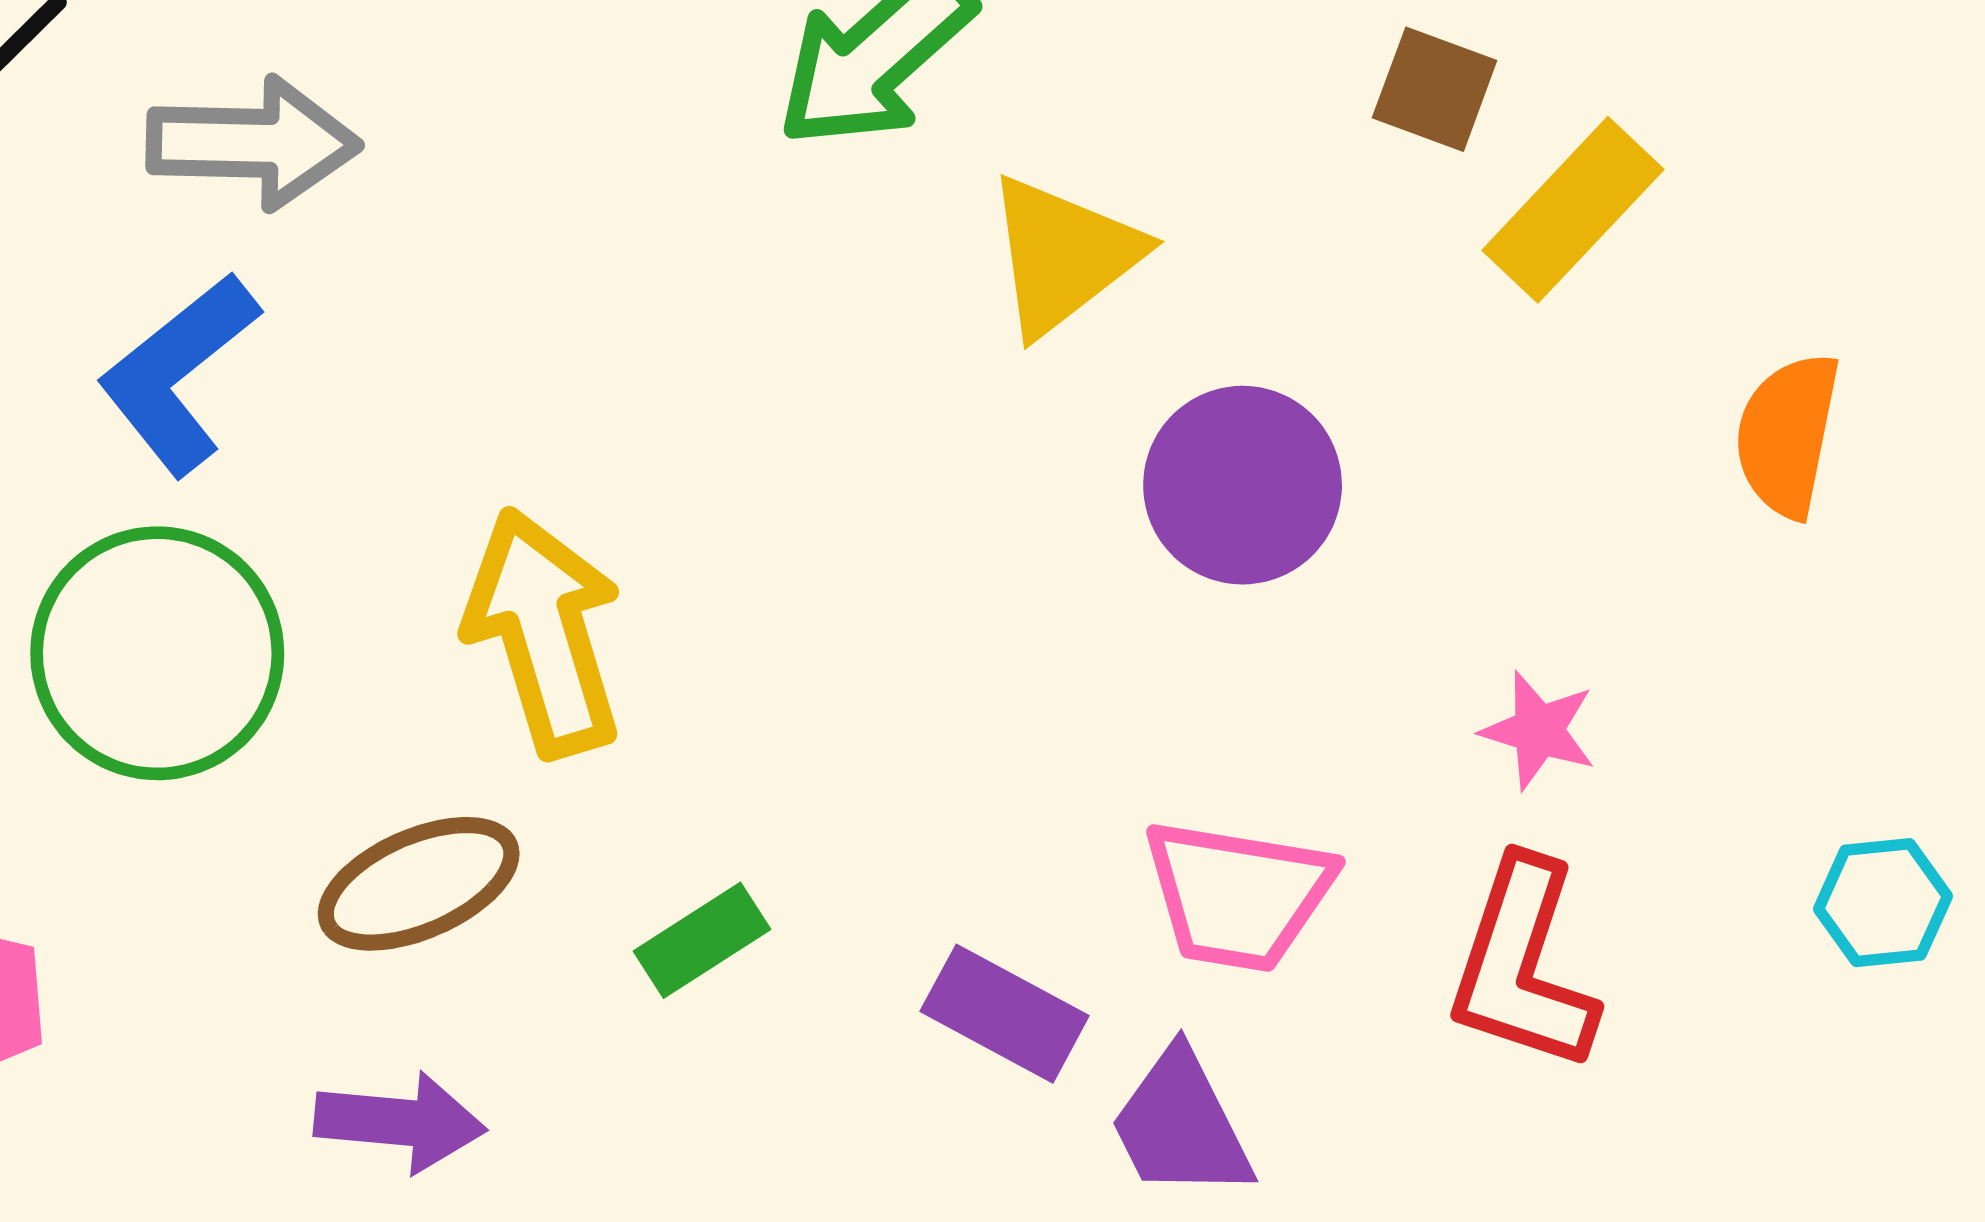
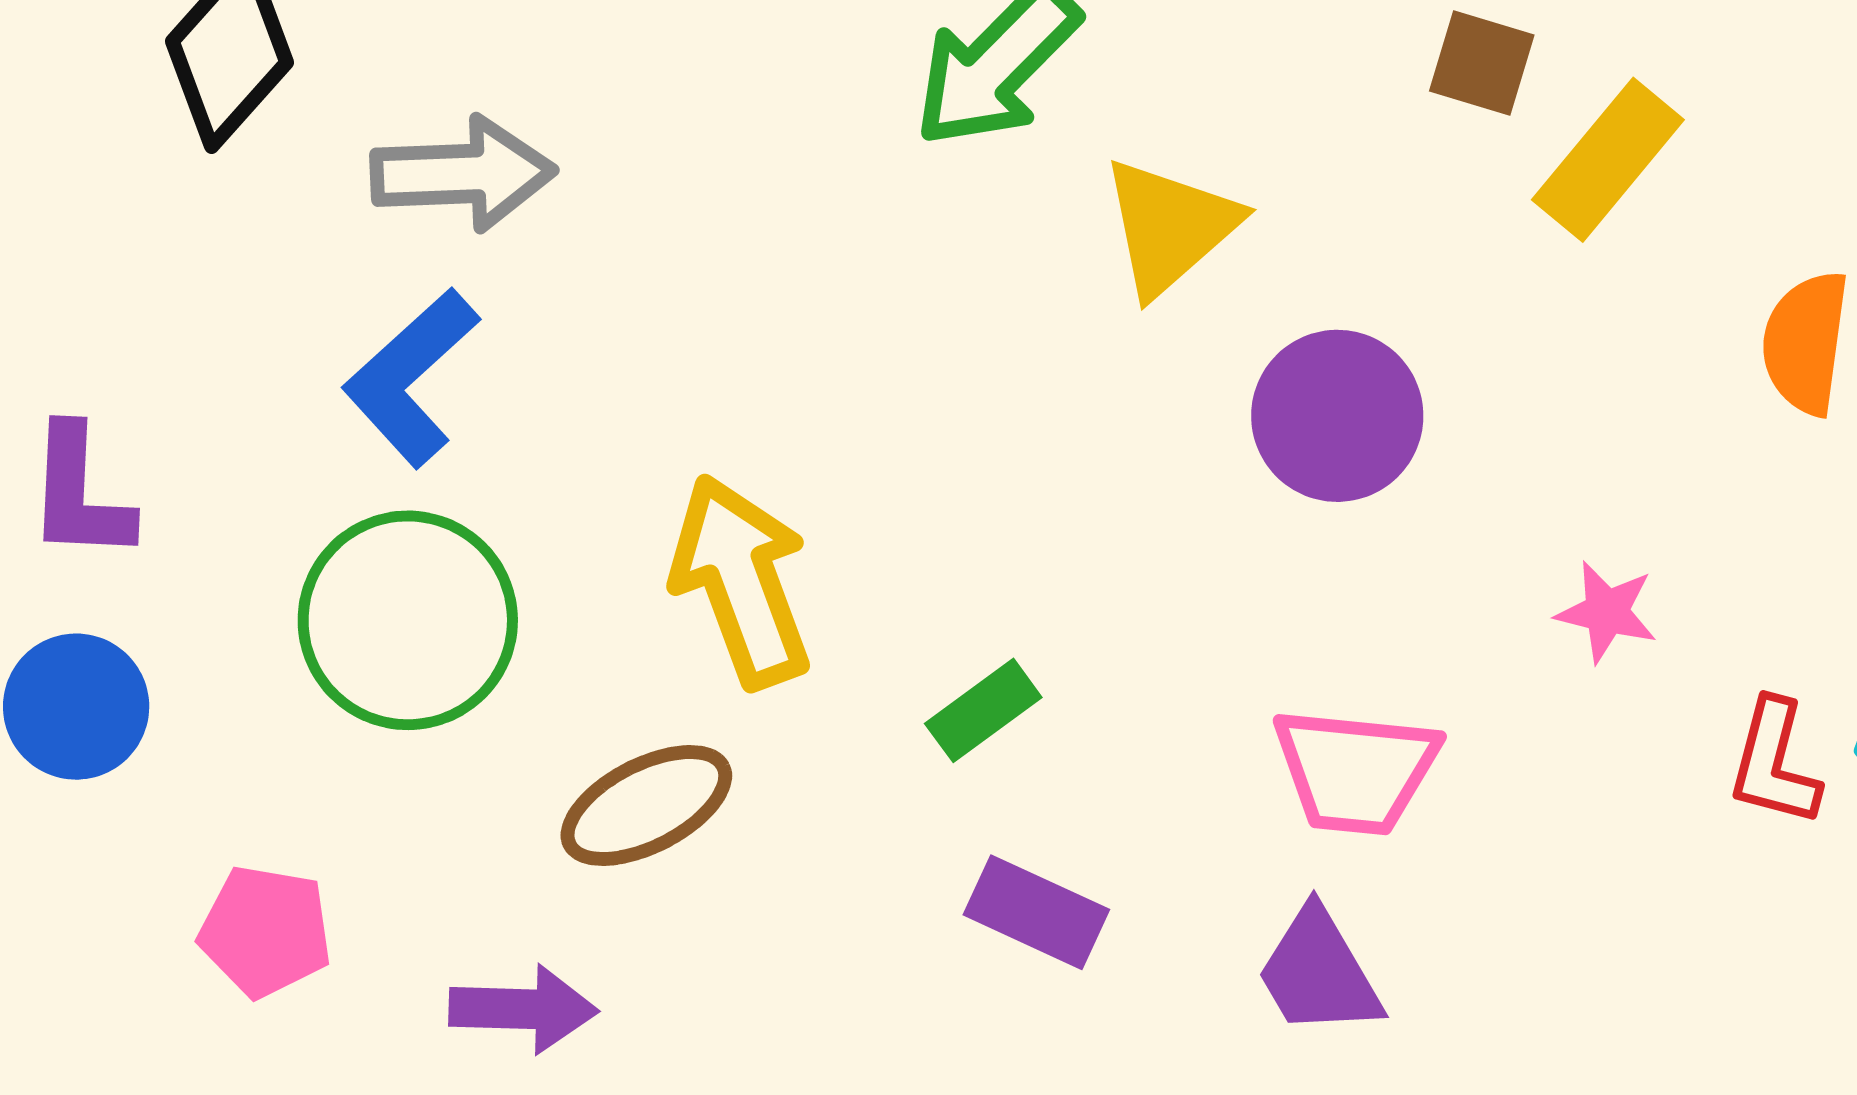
green rectangle: (702, 940) -> (983, 710), moved
red L-shape: (1522, 965) -> (1774, 763), moved, size x0.7
purple rectangle: (1005, 1014) -> (1036, 912), moved
purple arrow: (400, 1122) -> (523, 1009), moved

